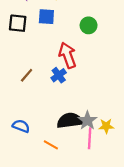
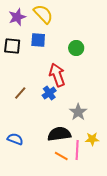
gray star: (87, 121) -> (78, 112), moved
orange line: (51, 145) -> (61, 156), moved

